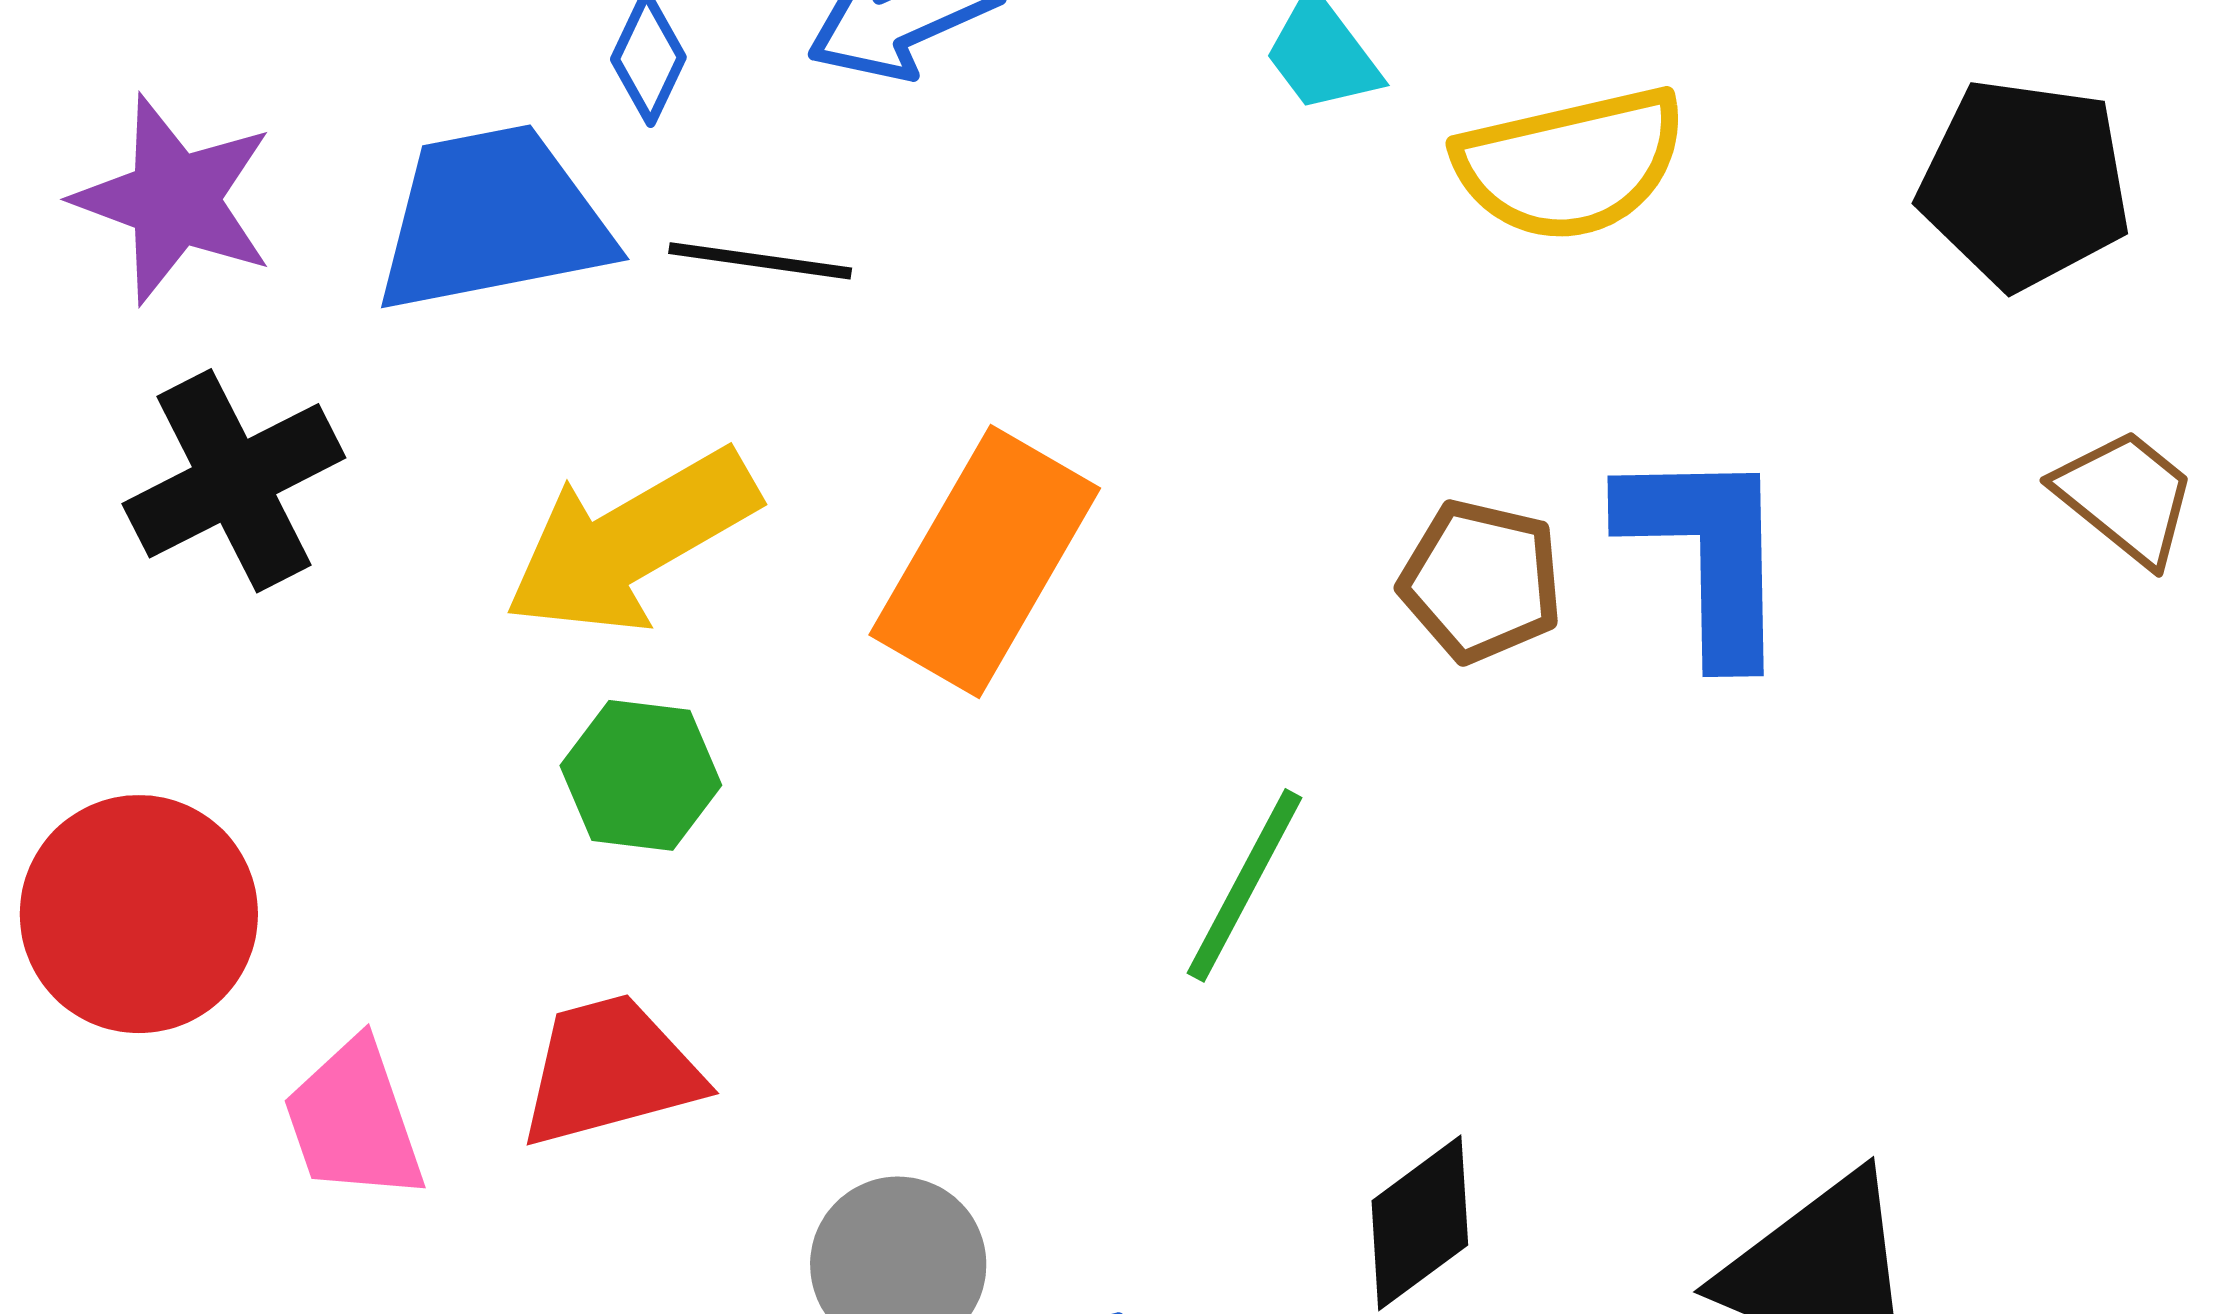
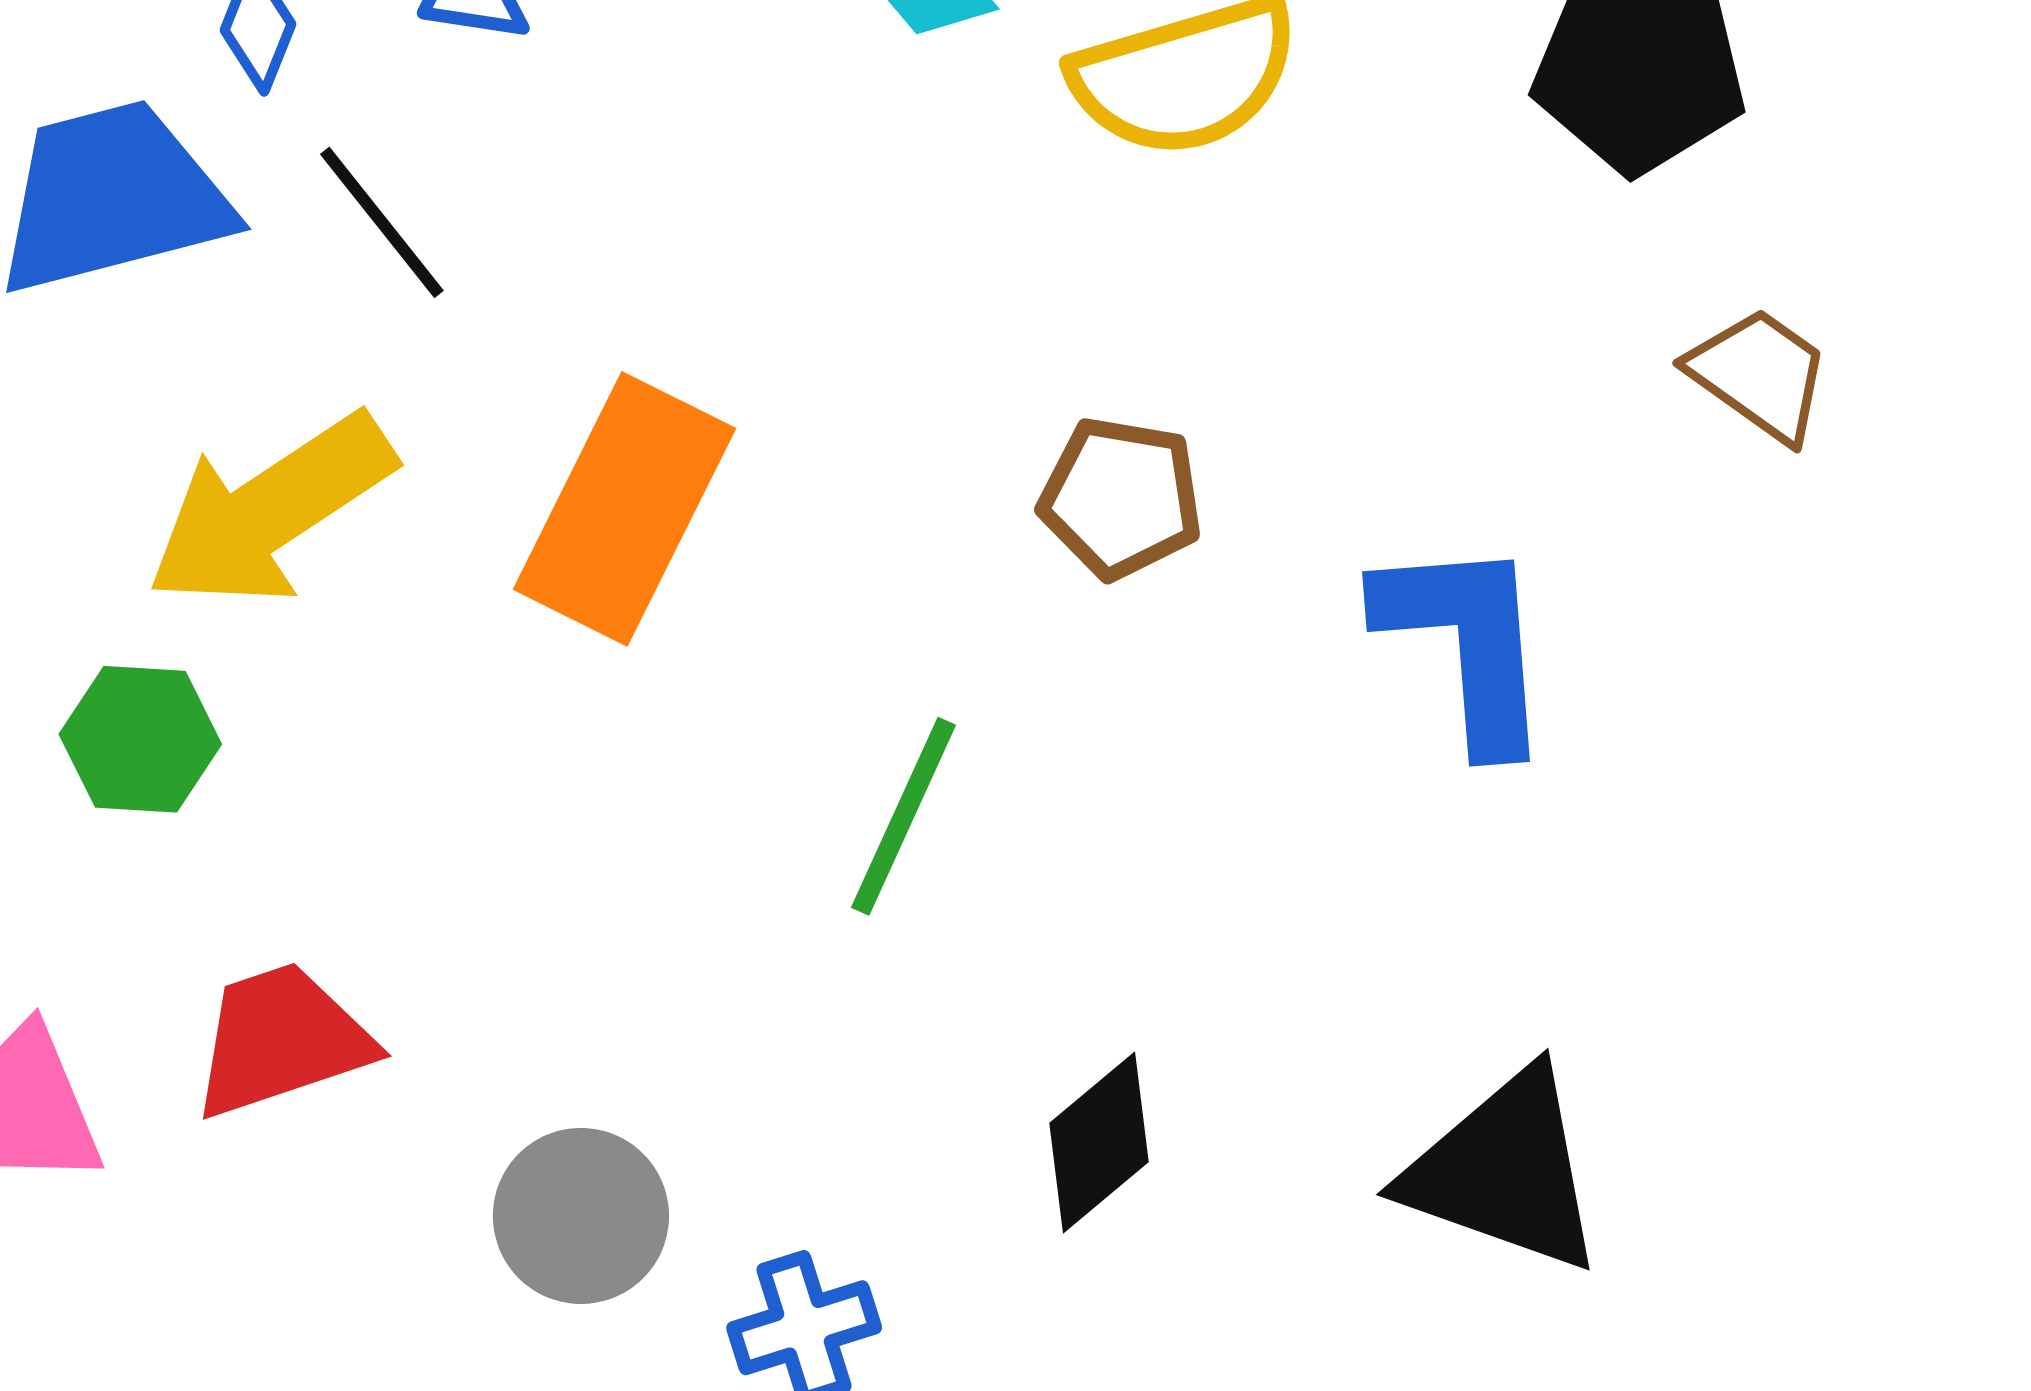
black line: (760, 261) -> (382, 222), turned 47
blue L-shape: (1707, 553) -> (1466, 643), moved
green hexagon: (641, 775) -> (140, 739), moved

